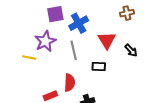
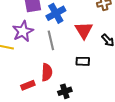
black rectangle: (99, 67) -> (83, 61), moved

